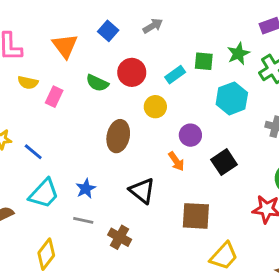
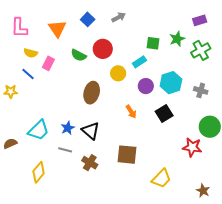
cyan rectangle: (175, 75) -> (139, 62), moved
cyan hexagon: (232, 98) -> (171, 83), moved
purple circle: (190, 135) -> (146, 86), moved
blue line: (33, 152) -> (28, 74), moved
black triangle: (142, 191) -> (91, 131), moved
brown square: (196, 216) -> (127, 155), moved

